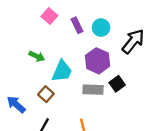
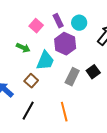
pink square: (49, 16) -> (36, 26), moved
purple hexagon: (98, 61) -> (65, 44), moved
gray rectangle: (93, 90) -> (72, 77), turned -66

